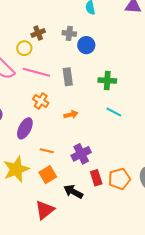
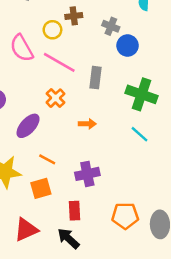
green cross: (107, 80) -> (141, 94), size x1.4
red rectangle: (96, 178) -> (75, 211), moved
black arrow: (73, 192) -> (68, 238), moved

